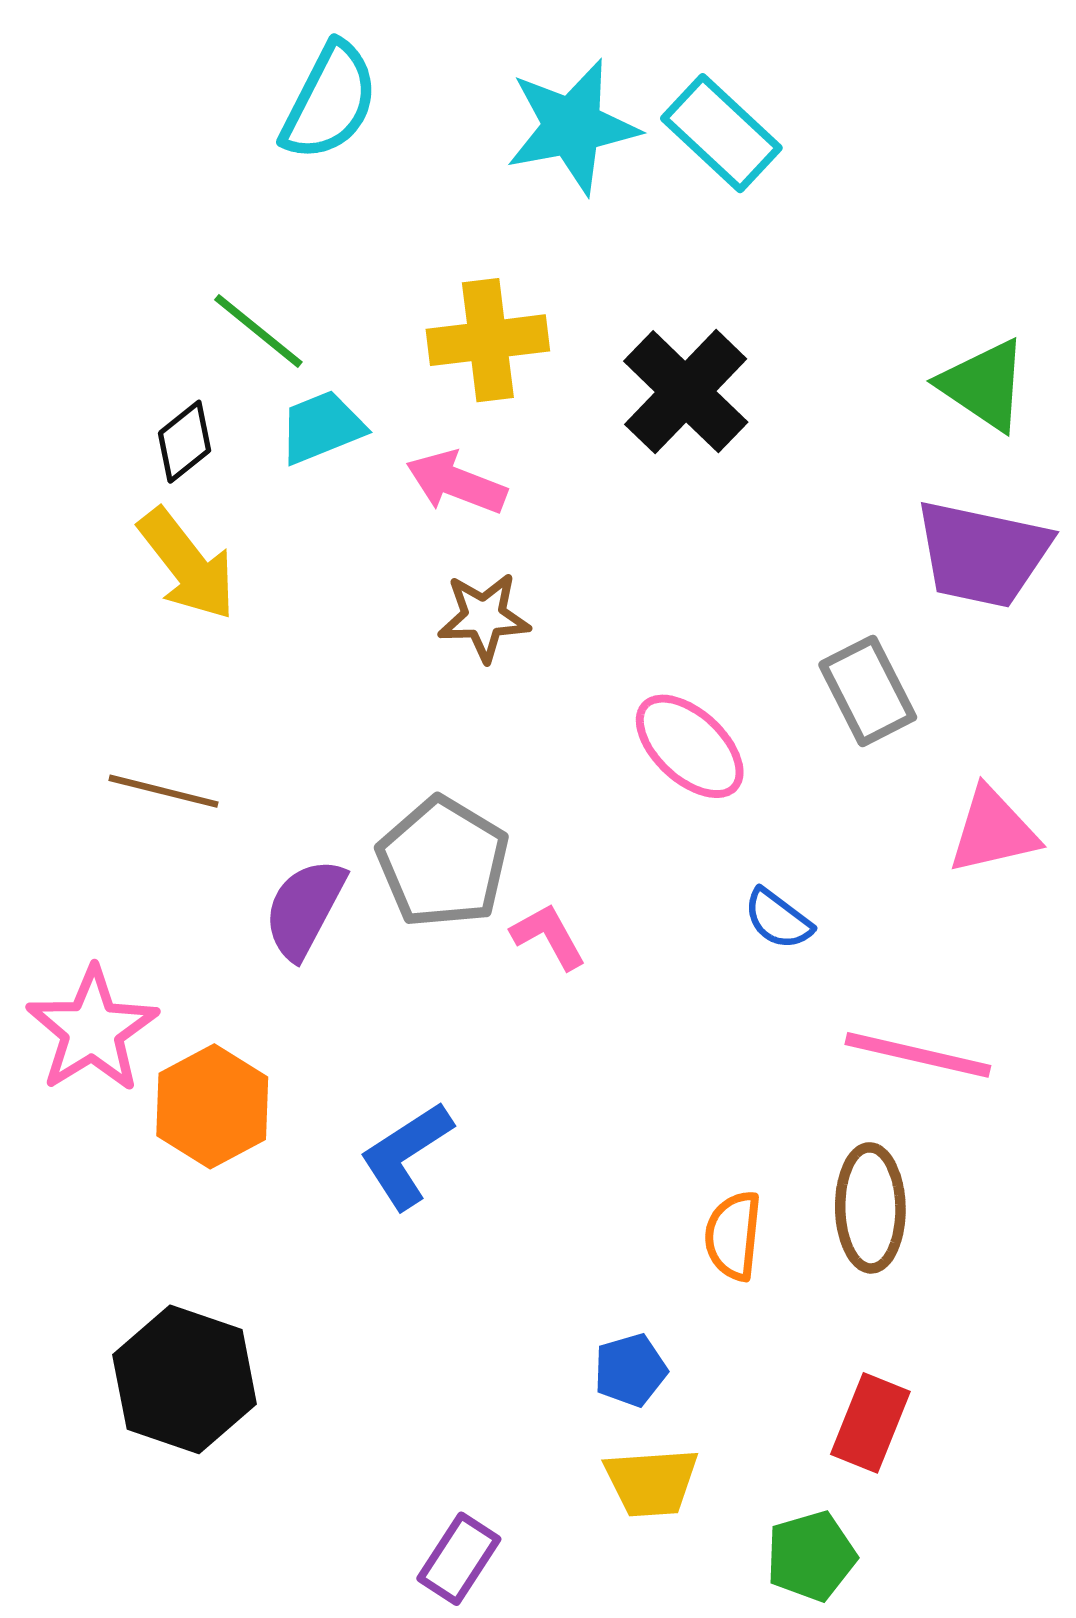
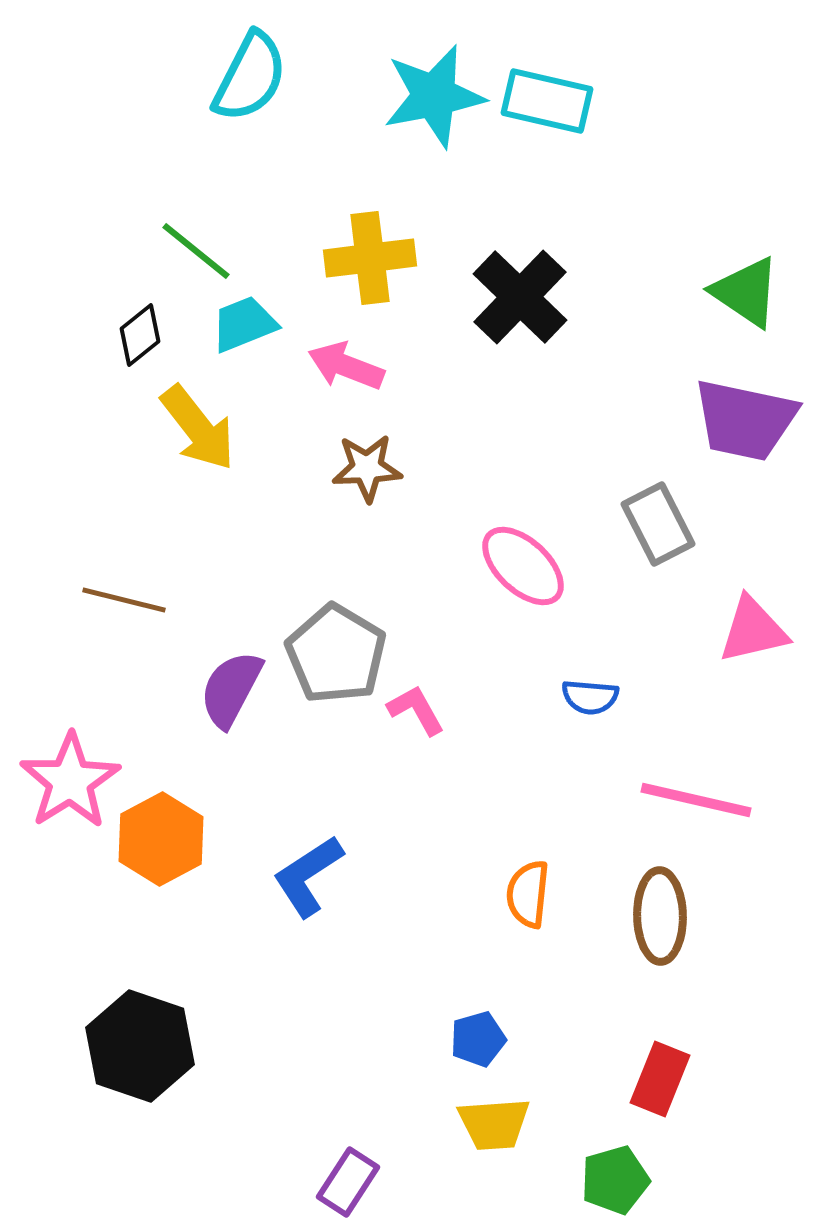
cyan rectangle: (721, 133) -> (547, 101), turned -30
yellow arrow: (187, 564) -> (198, 428), moved
blue semicircle: (778, 919) -> (590, 697), turned -32
orange semicircle: (733, 1236) -> (528, 894), moved

